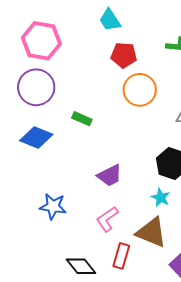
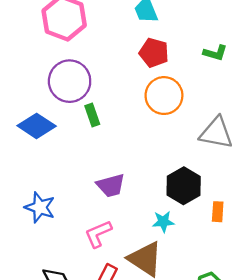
purple circle: (36, 87) -> (70, 81), moved
green rectangle: (82, 119) -> (92, 115), turned 36
cyan star: (161, 198) -> (163, 222), turned 30

